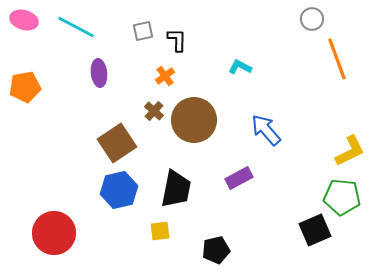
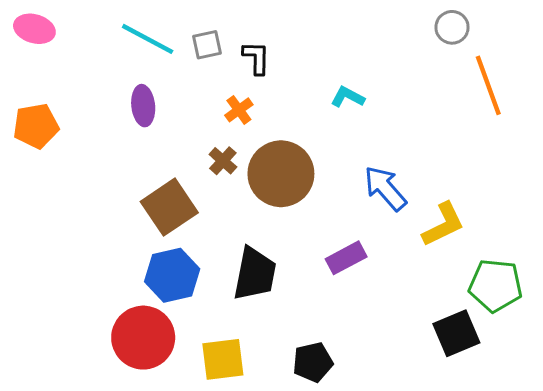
cyan line: (76, 27) -> (148, 39), moved
yellow L-shape: (350, 151) -> (443, 224), moved
yellow square: (160, 231) -> (223, 359), moved, size x1.5
red circle: (54, 233) -> (143, 338), moved

